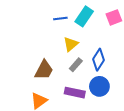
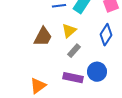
blue diamond: (98, 60) -> (106, 35), moved
brown trapezoid: (44, 70) -> (43, 37), moved

